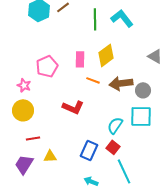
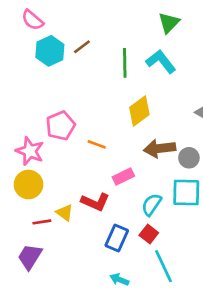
pink rectangle: (80, 59) -> (123, 176), moved, turned 63
orange line: (93, 80) -> (97, 144), moved
pink star: (24, 85) -> (30, 151), size x1.5
red L-shape: (73, 107) -> (95, 202), moved
yellow triangle: (50, 156) -> (65, 213), moved, turned 40

